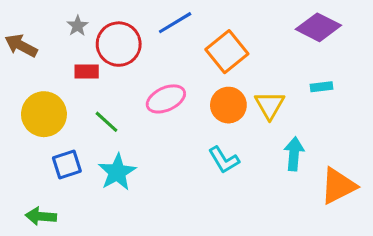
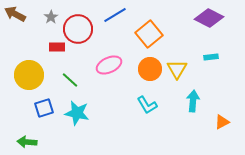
brown arrow: (21, 46) -> (15, 14), moved
cyan star: (117, 172) -> (77, 113), turned -30
orange triangle: (338, 186) -> (222, 122), size x0.6

